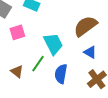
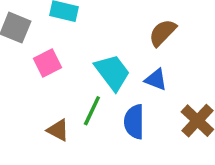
brown semicircle: (85, 26) -> (163, 33), size x0.7
blue triangle: (90, 52) -> (156, 80), moved

